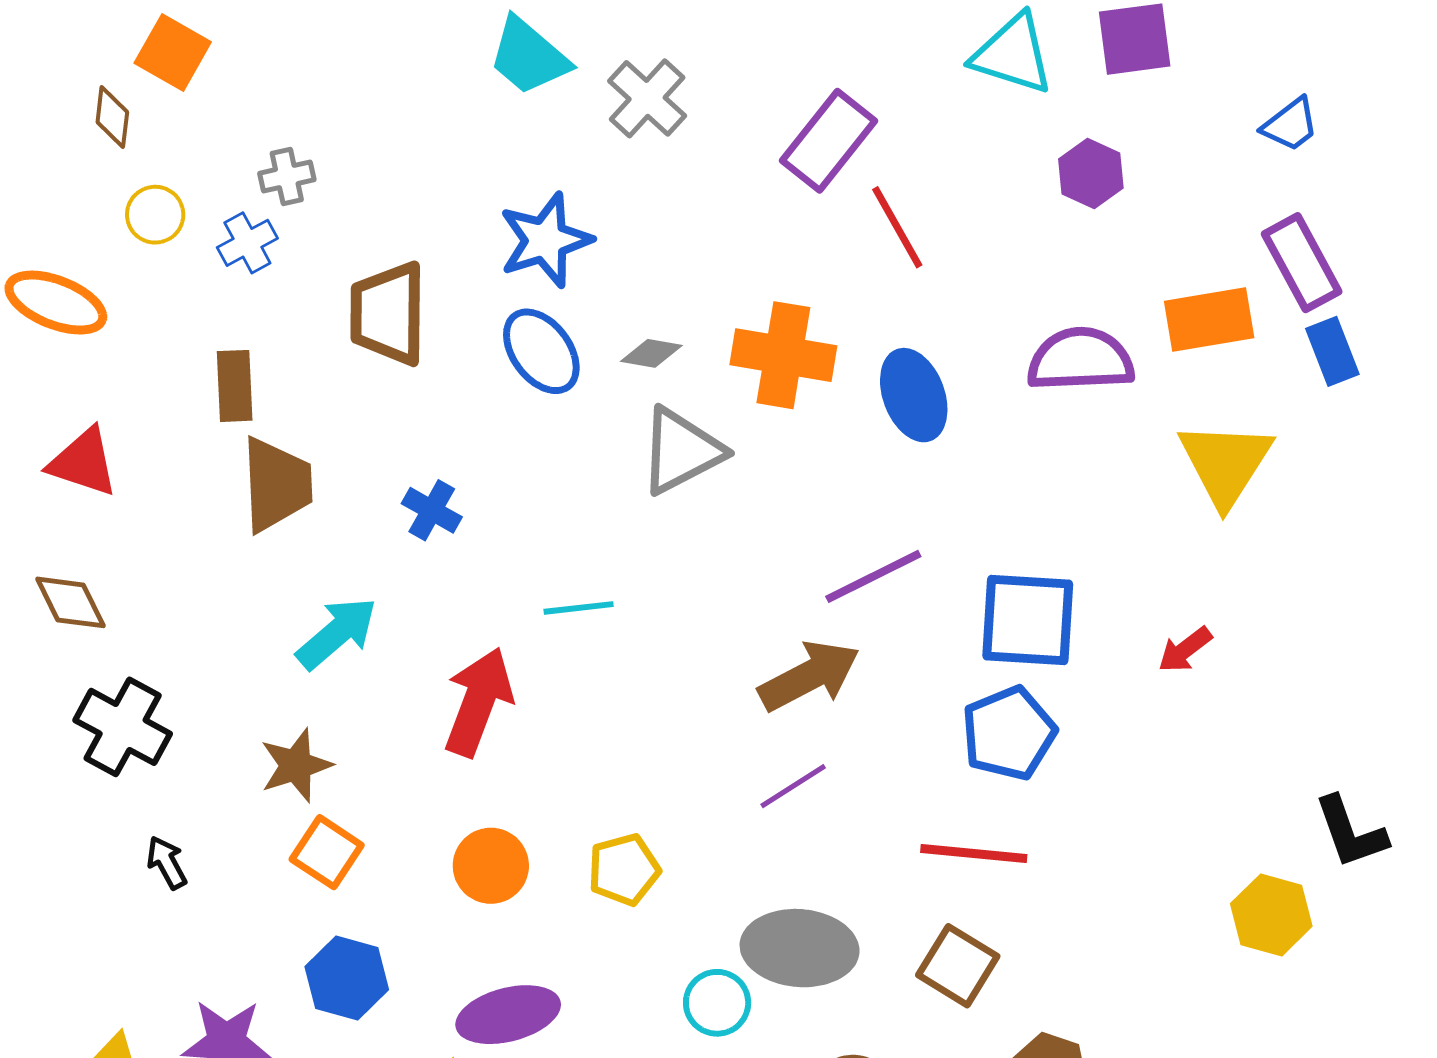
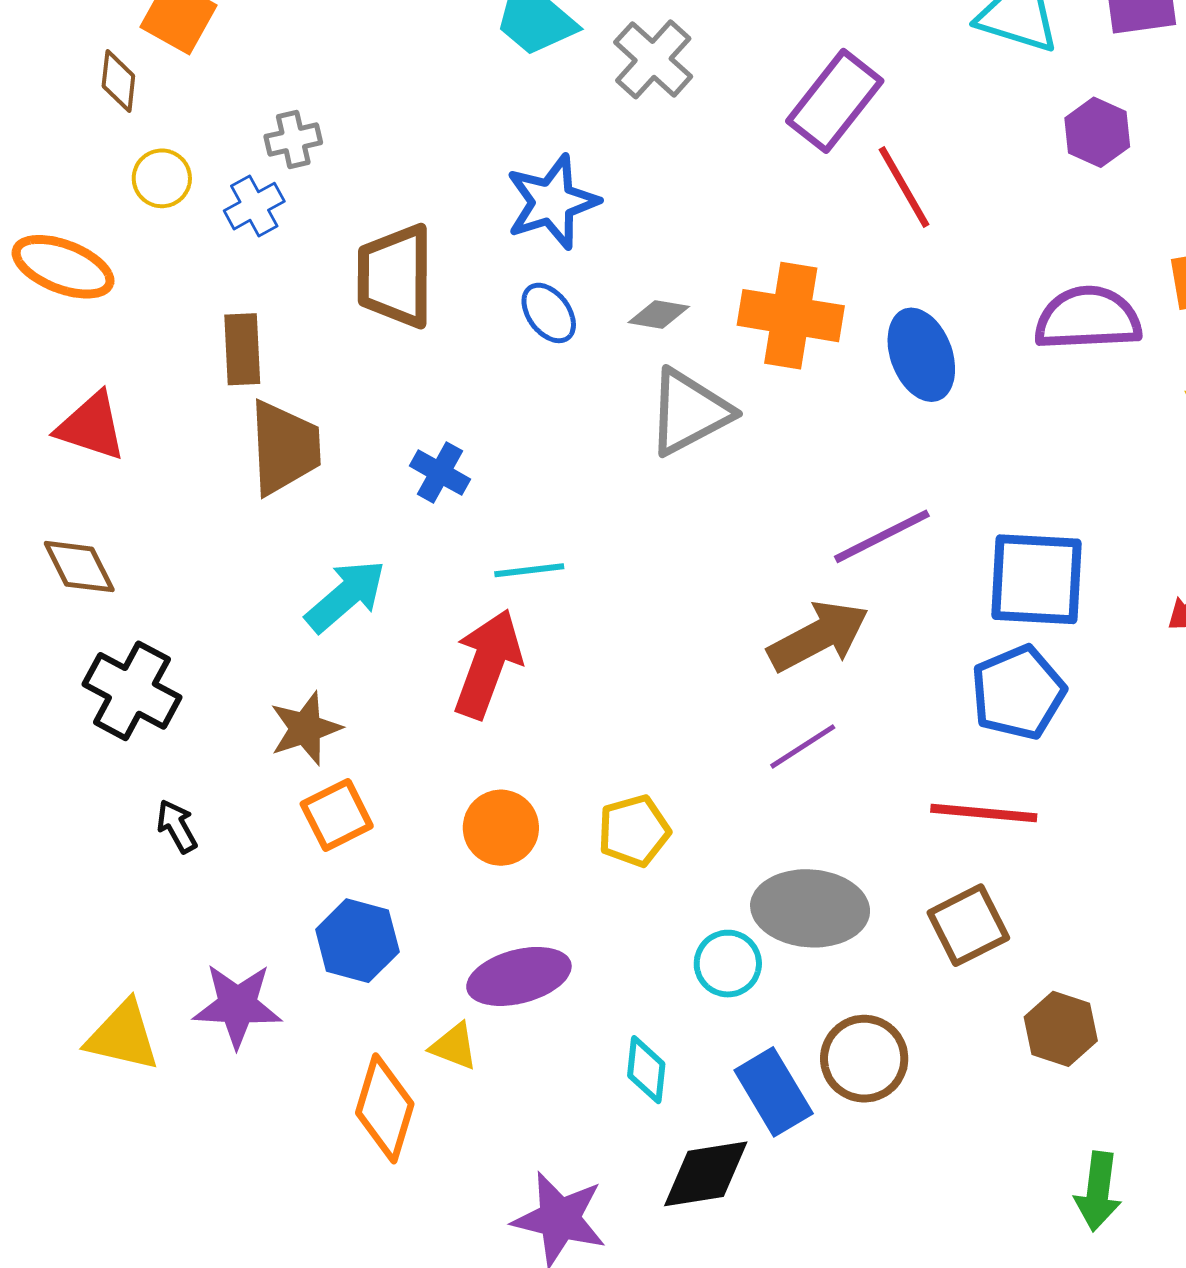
blue ellipse: (541, 351) -> (549, 313), size x0.7
cyan line: (579, 608) -> (529, 570), moved
orange square: (327, 852) -> (337, 815), turned 30
brown square: (958, 966) -> (968, 925), turned 32

